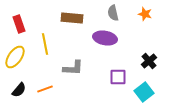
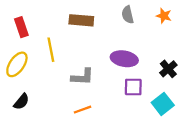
purple ellipse: (105, 38) -> (124, 59), moved
orange line: (45, 89) -> (82, 110), moved

